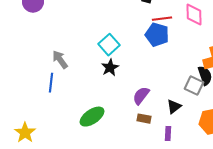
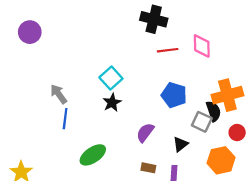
blue pentagon: (157, 35) -> (174, 95), moved
blue line: (51, 83) -> (65, 119), moved
brown rectangle: (144, 119) -> (148, 168), moved

